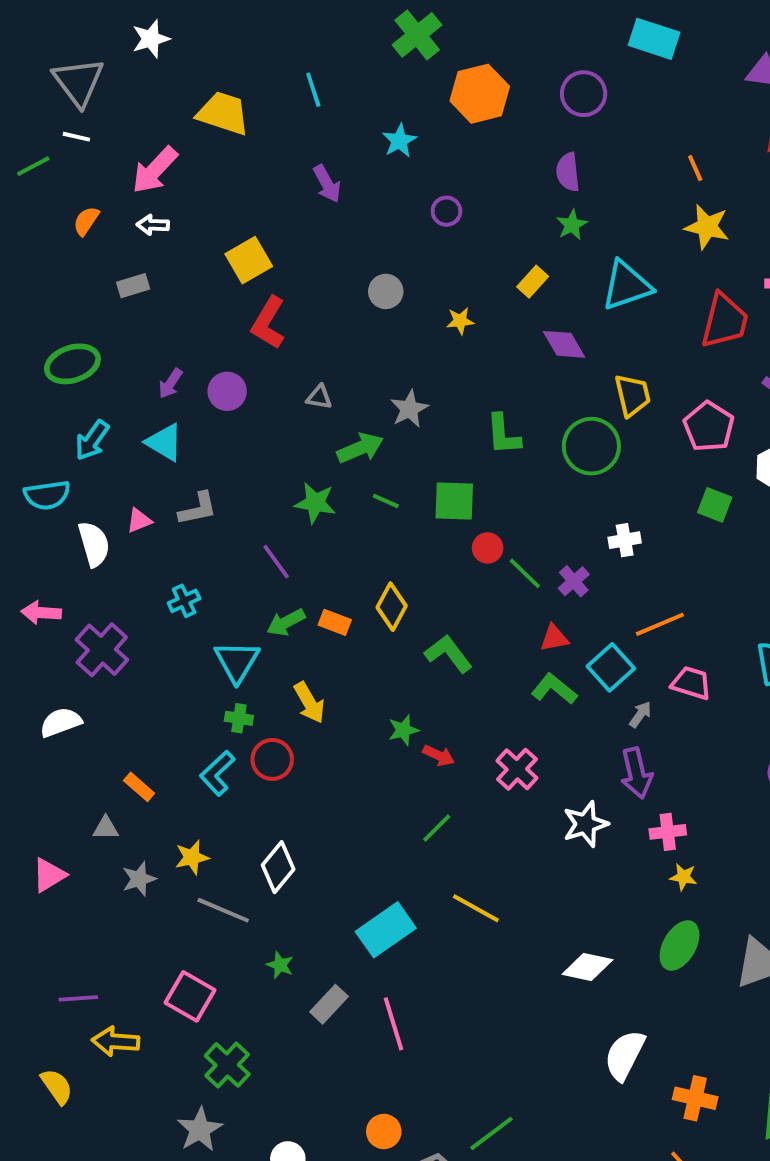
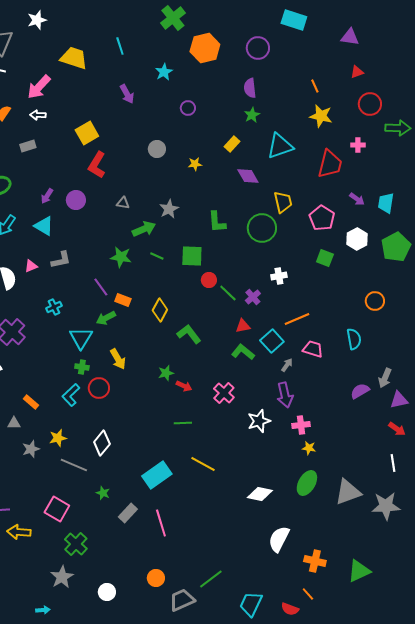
orange rectangle: (335, 622) -> (123, 300), moved
green line: (437, 828) -> (183, 423), turned 42

